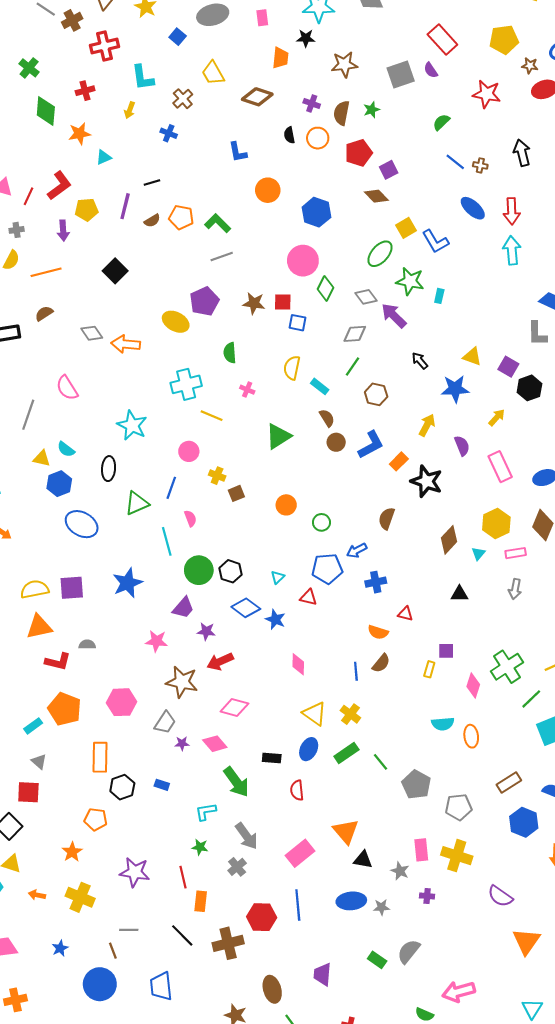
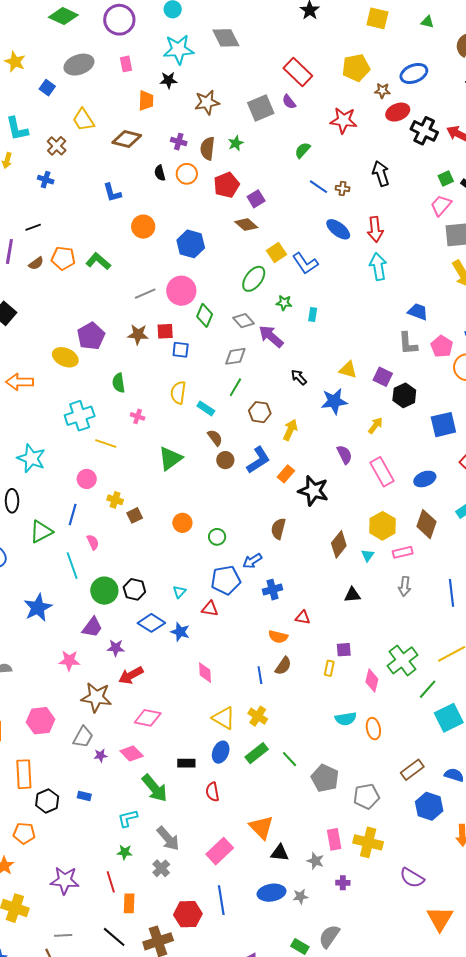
gray line: (222, 256) -> (145, 294), moved
green star: (410, 281) -> (284, 303), size x0.6
yellow arrow: (427, 425) -> (290, 430), moved

